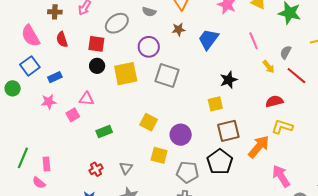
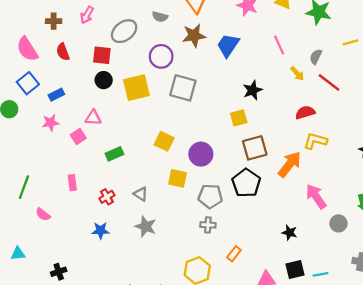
brown star: (179, 29) -> (194, 36), size x1.5
pink rectangle: (46, 164) -> (72, 183), moved
gray triangle: (126, 168) -> (141, 194), turned -32

